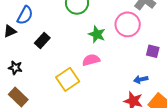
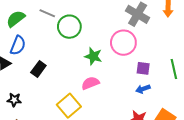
purple square: (153, 51) -> (143, 68), moved
blue arrow: (141, 79) -> (143, 89), moved

